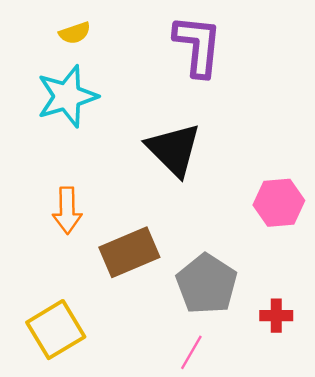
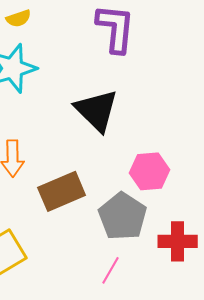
pink hexagon: (279, 203) -> (150, 171), moved
red cross: (276, 316) -> (178, 241), size x1.5

